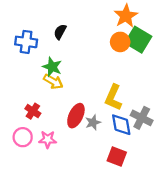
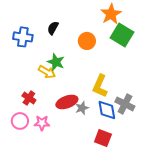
orange circle: (120, 42) -> (87, 41), moved
green star: (52, 67) -> (56, 62), moved
red ellipse: (76, 116) -> (67, 102), turned 45

